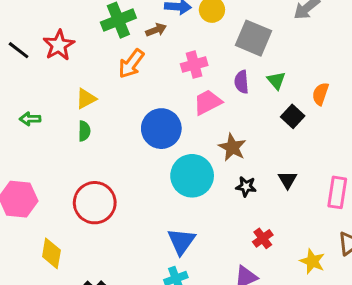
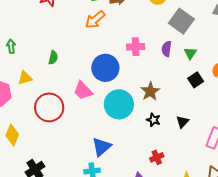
pink cross: (194, 65) -> (136, 47), moved
yellow triangle: (86, 99) -> (25, 78), moved
pink trapezoid: (208, 102) -> (83, 91), moved, turned -120
green arrow: (30, 119) -> (11, 46), moved, turned 72

